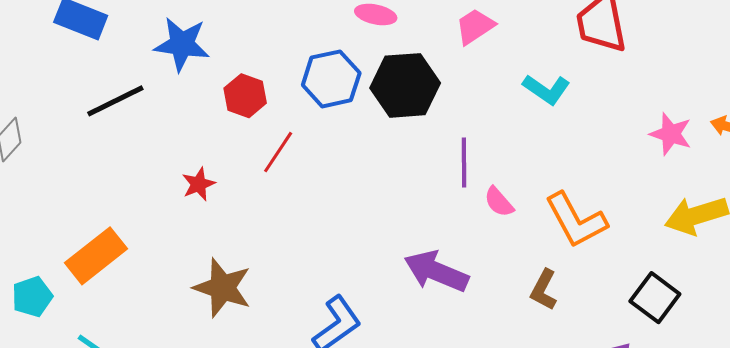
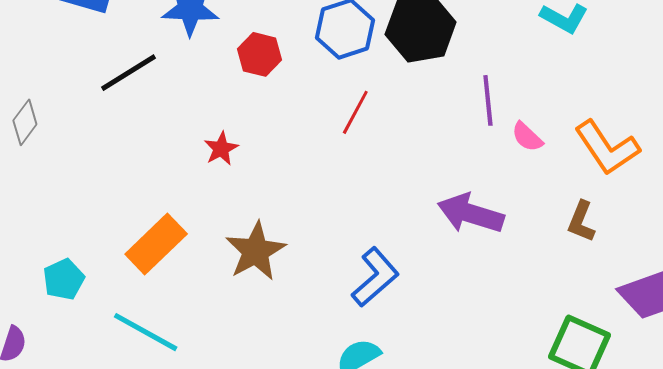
red line: (278, 152) -> (355, 112), moved
orange rectangle: (96, 256) -> (156, 244), moved
brown star: (222, 288) -> (256, 251), turned 30

